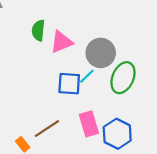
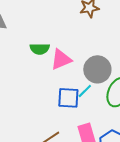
green semicircle: (38, 30) -> (40, 49), turned -96

